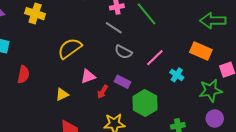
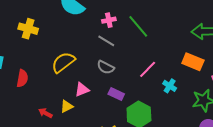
gray semicircle: (123, 52) -> (106, 67), moved
red semicircle: (23, 75) -> (22, 78), moved
red arrow: (103, 92) -> (45, 113), moved, turned 88
yellow triangle: (62, 94) -> (67, 106), moved

